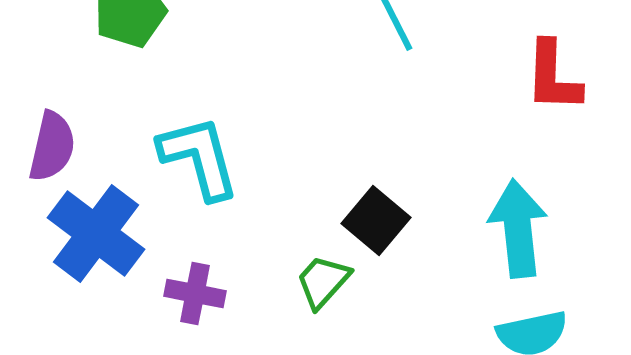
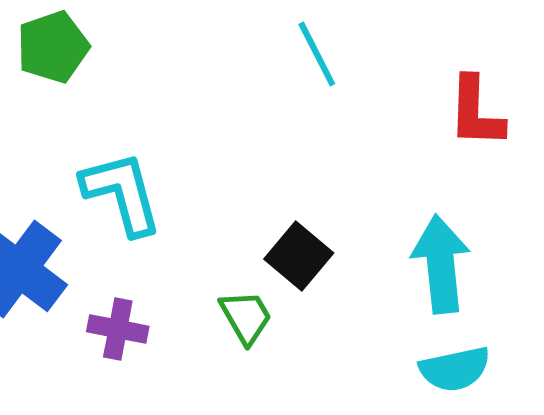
green trapezoid: (323, 281) -> (246, 317), turned 108

